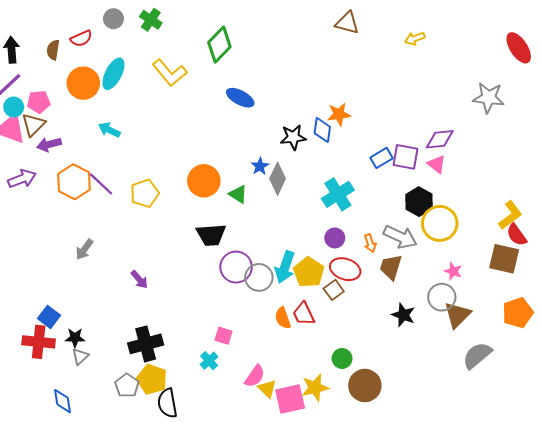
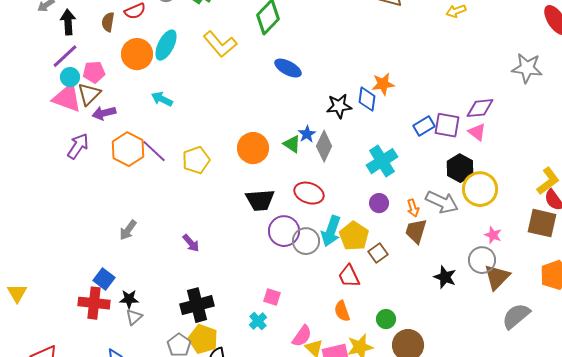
purple arrow: (22, 179) -> (78, 146), turned -36
green triangle: (238, 194) -> (292, 144), moved
gray arrow: (84, 249) -> (128, 230), moved
brown trapezoid: (391, 267) -> (416, 231), moved
red ellipse: (345, 269) -> (309, 193), moved
orange semicircle: (283, 318) -> (342, 311), moved

